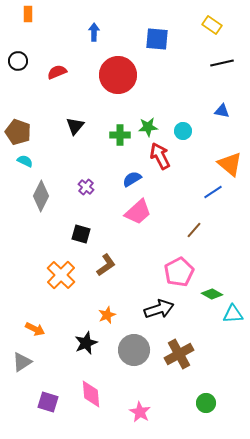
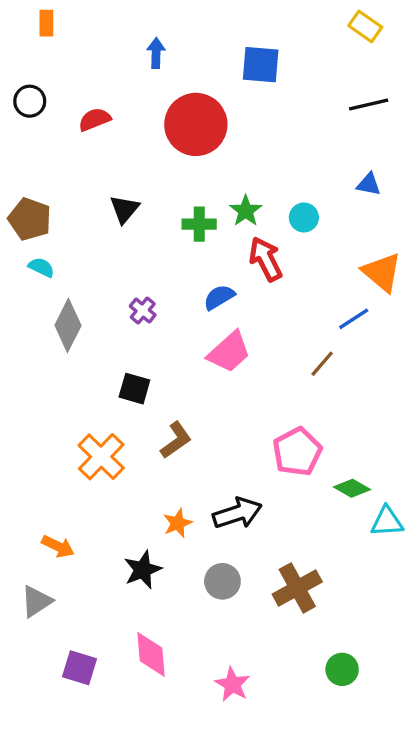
yellow rectangle: (212, 25) -> (365, 26), moved
green star: (148, 127) -> (246, 211), turned -30
brown line: (194, 230) -> (322, 364), moved
black arrow: (159, 309) -> (237, 513), moved
gray circle: (134, 350) -> (222, 581), size x0.7

